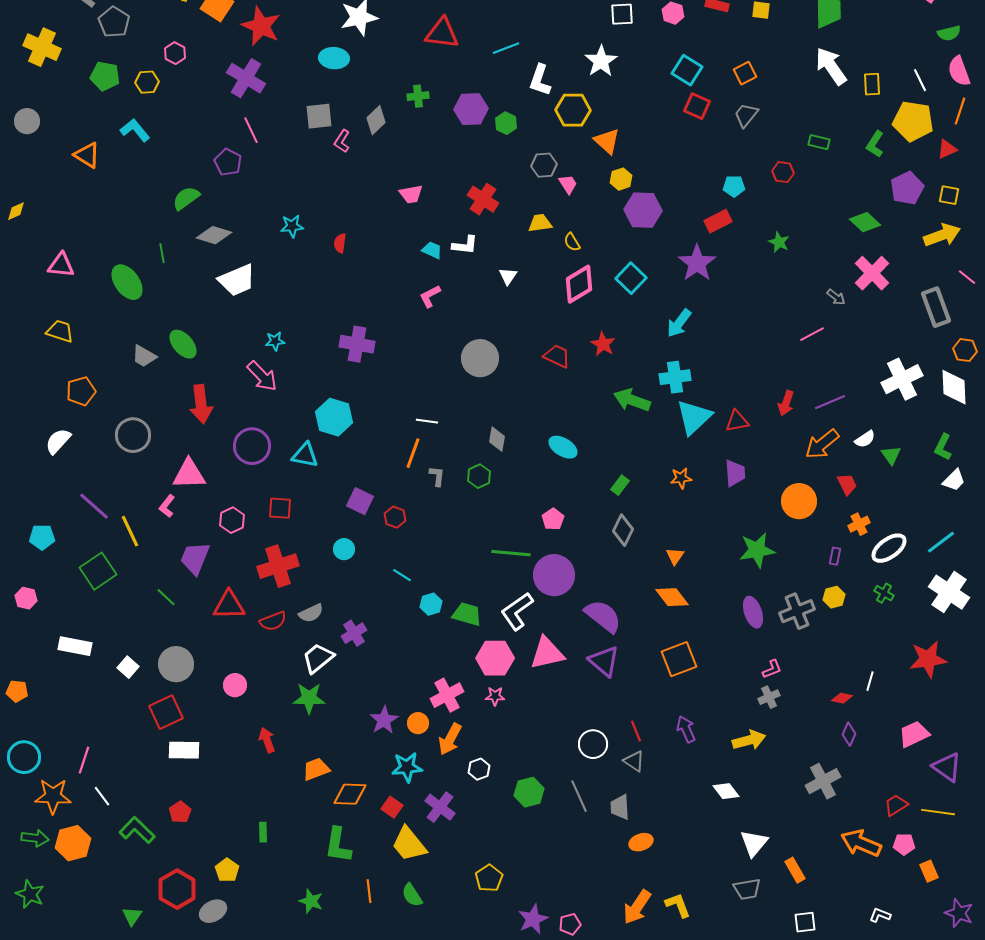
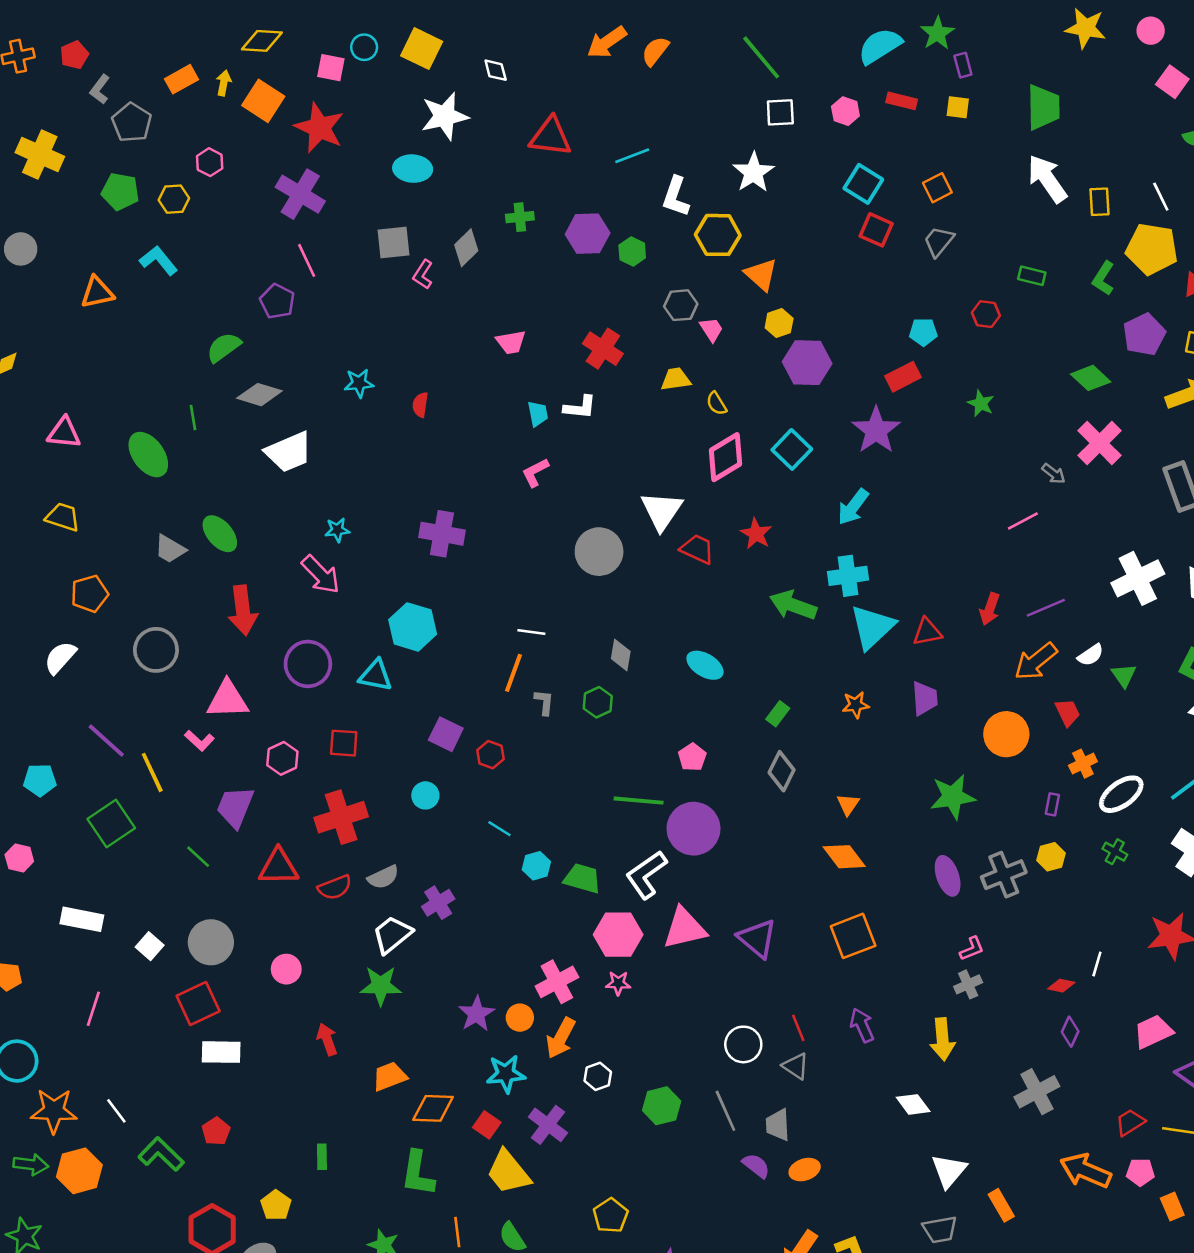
orange triangle: (87, 155) -> (97, 292), turned -44
cyan trapezoid: (432, 250) -> (538, 414), turned 55
white triangle: (508, 276) -> (662, 511), moved, size x1.8
pink L-shape: (167, 506) -> (199, 741), turned -85
purple semicircle: (603, 616) -> (756, 1166), moved, size x0.6
yellow arrow: (749, 740) -> (942, 1039), turned 100
pink line: (84, 760) -> (93, 1009), moved

